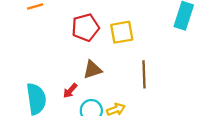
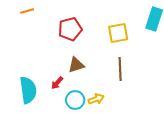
yellow square: (122, 32) -> (118, 33), moved

